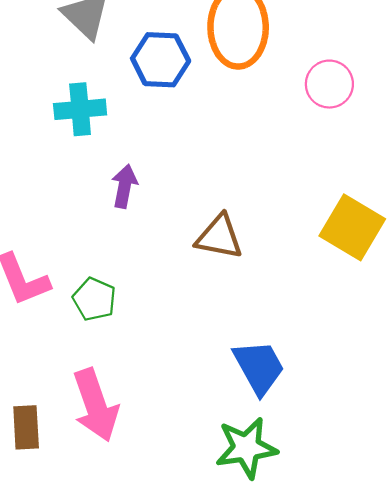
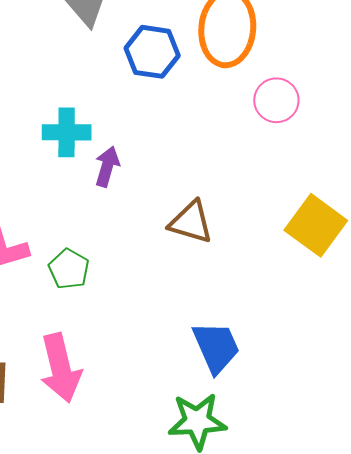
pink circle: (329, 84) -> (276, 100), moved
cyan cross: (80, 109) -> (67, 132), moved

